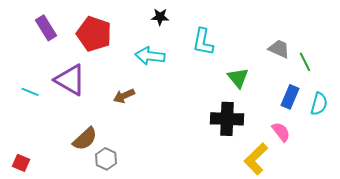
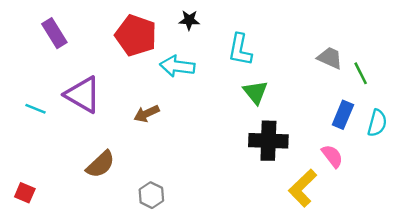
red pentagon: (94, 34) -> (136, 35), moved
green triangle: (238, 78) -> (255, 92), moved
gray hexagon: (106, 159) -> (151, 195), moved

